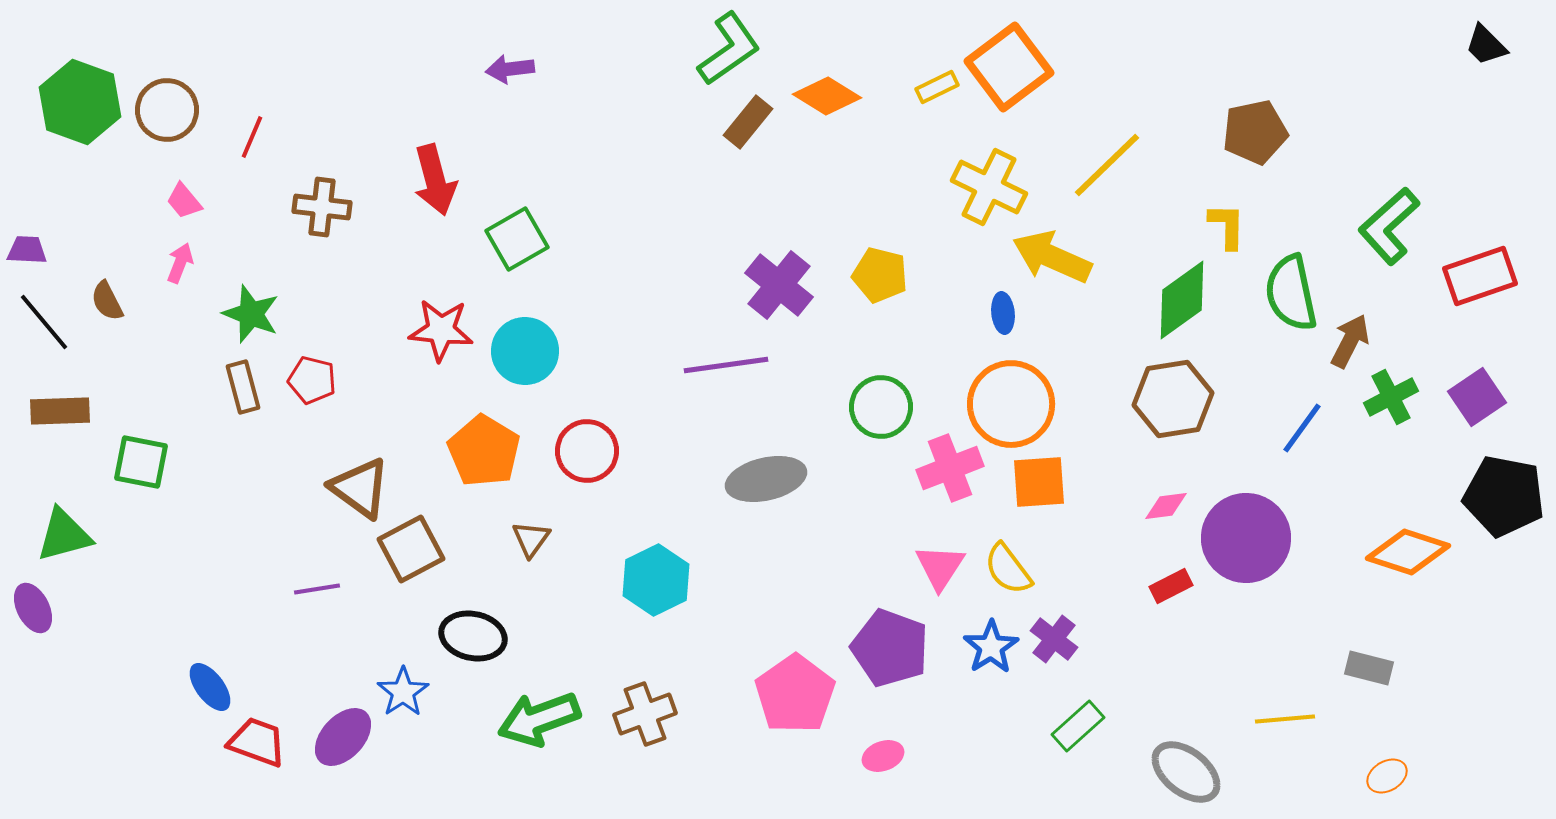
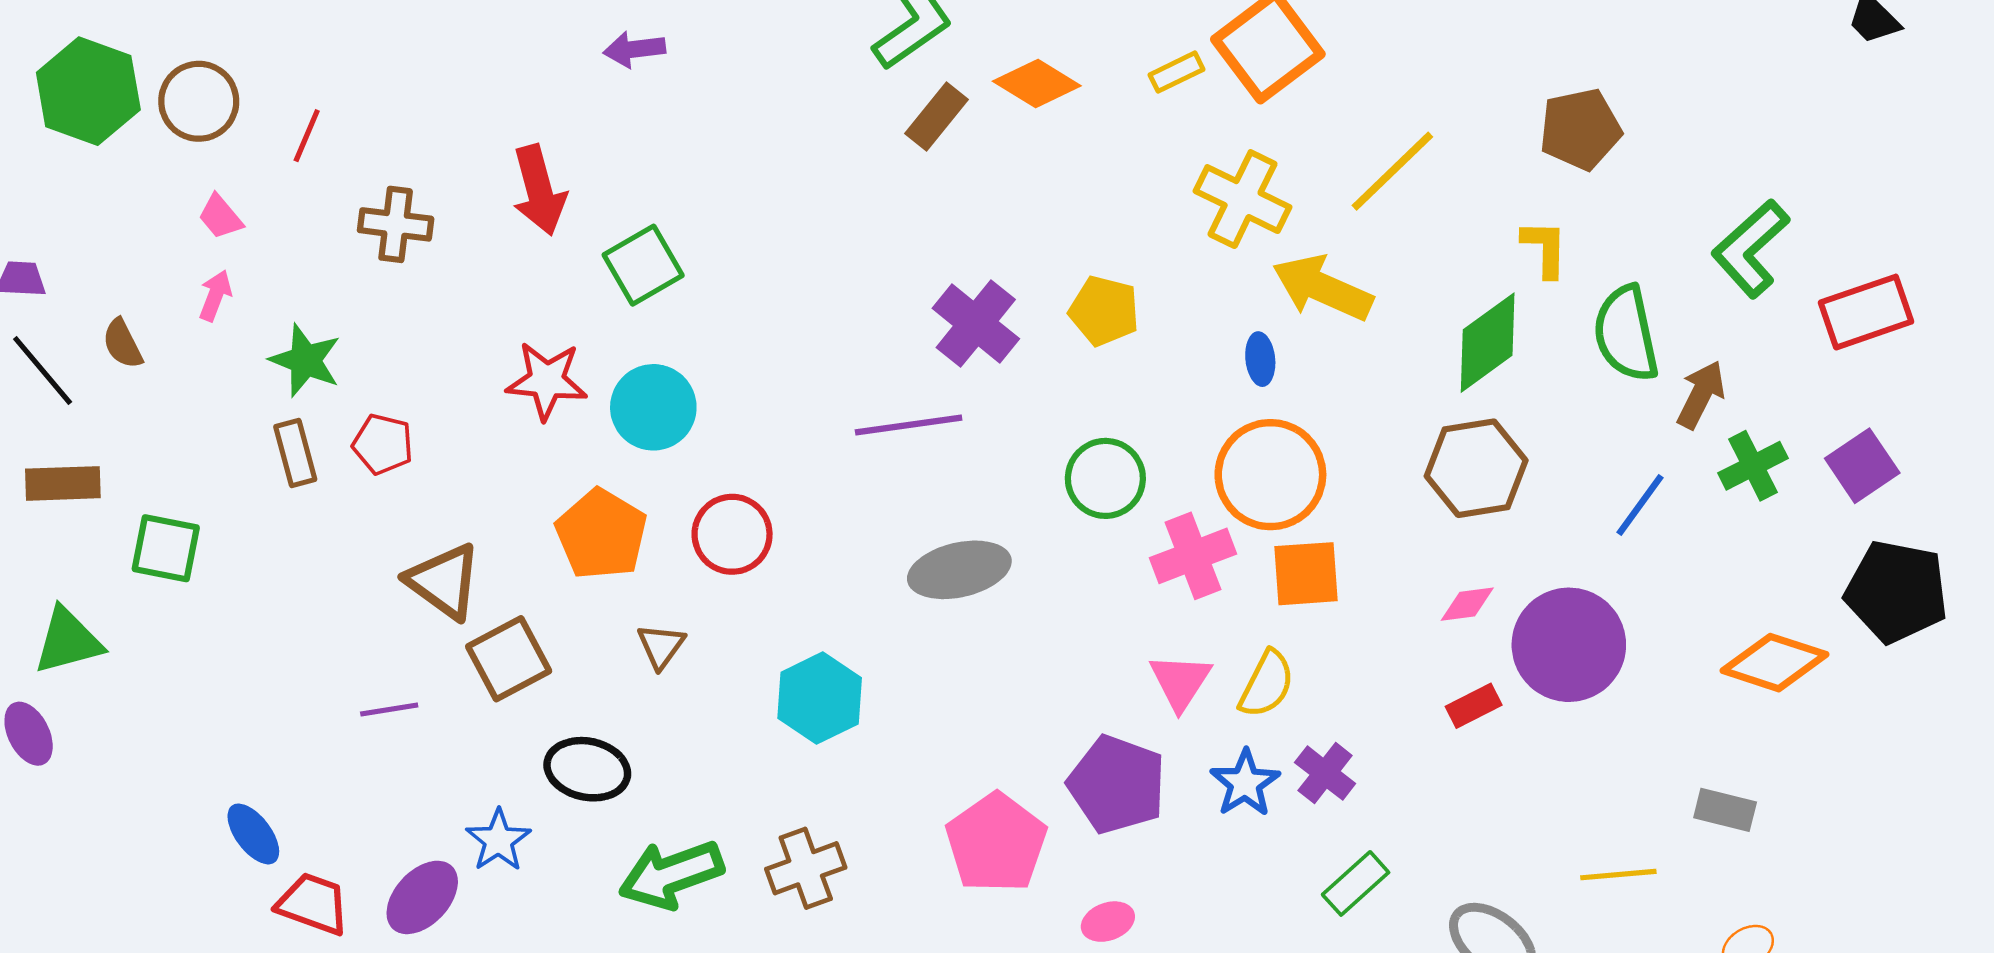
yellow semicircle: (1008, 569) -> (1267, 684), turned -116

